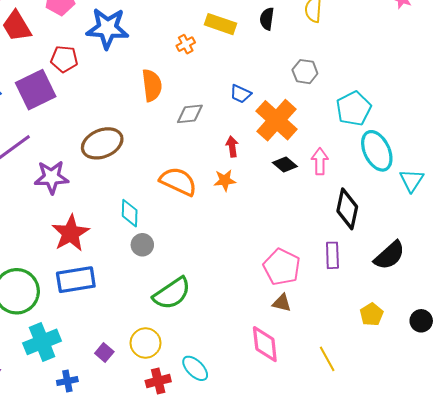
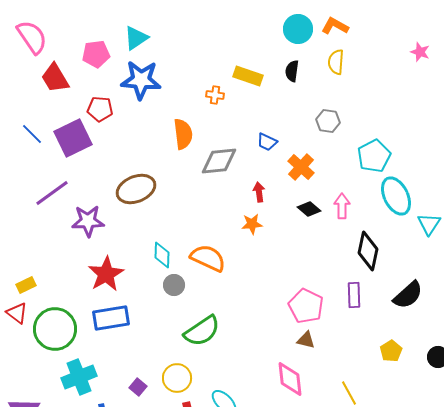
orange cross: (186, 44) -> (215, 95), turned 36
gray diamond: (190, 114) -> (219, 161), size x1.4
orange cross: (276, 120) -> (301, 167), size x0.7
orange semicircle: (178, 181) -> (208, 258), moved

